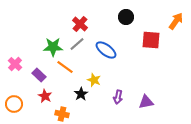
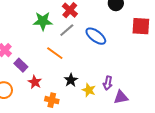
green star: (53, 47) -> (43, 21), moved
purple rectangle: (39, 75) -> (21, 65), moved
yellow star: (94, 80) -> (89, 90), moved
purple triangle: (146, 102) -> (121, 97), moved

